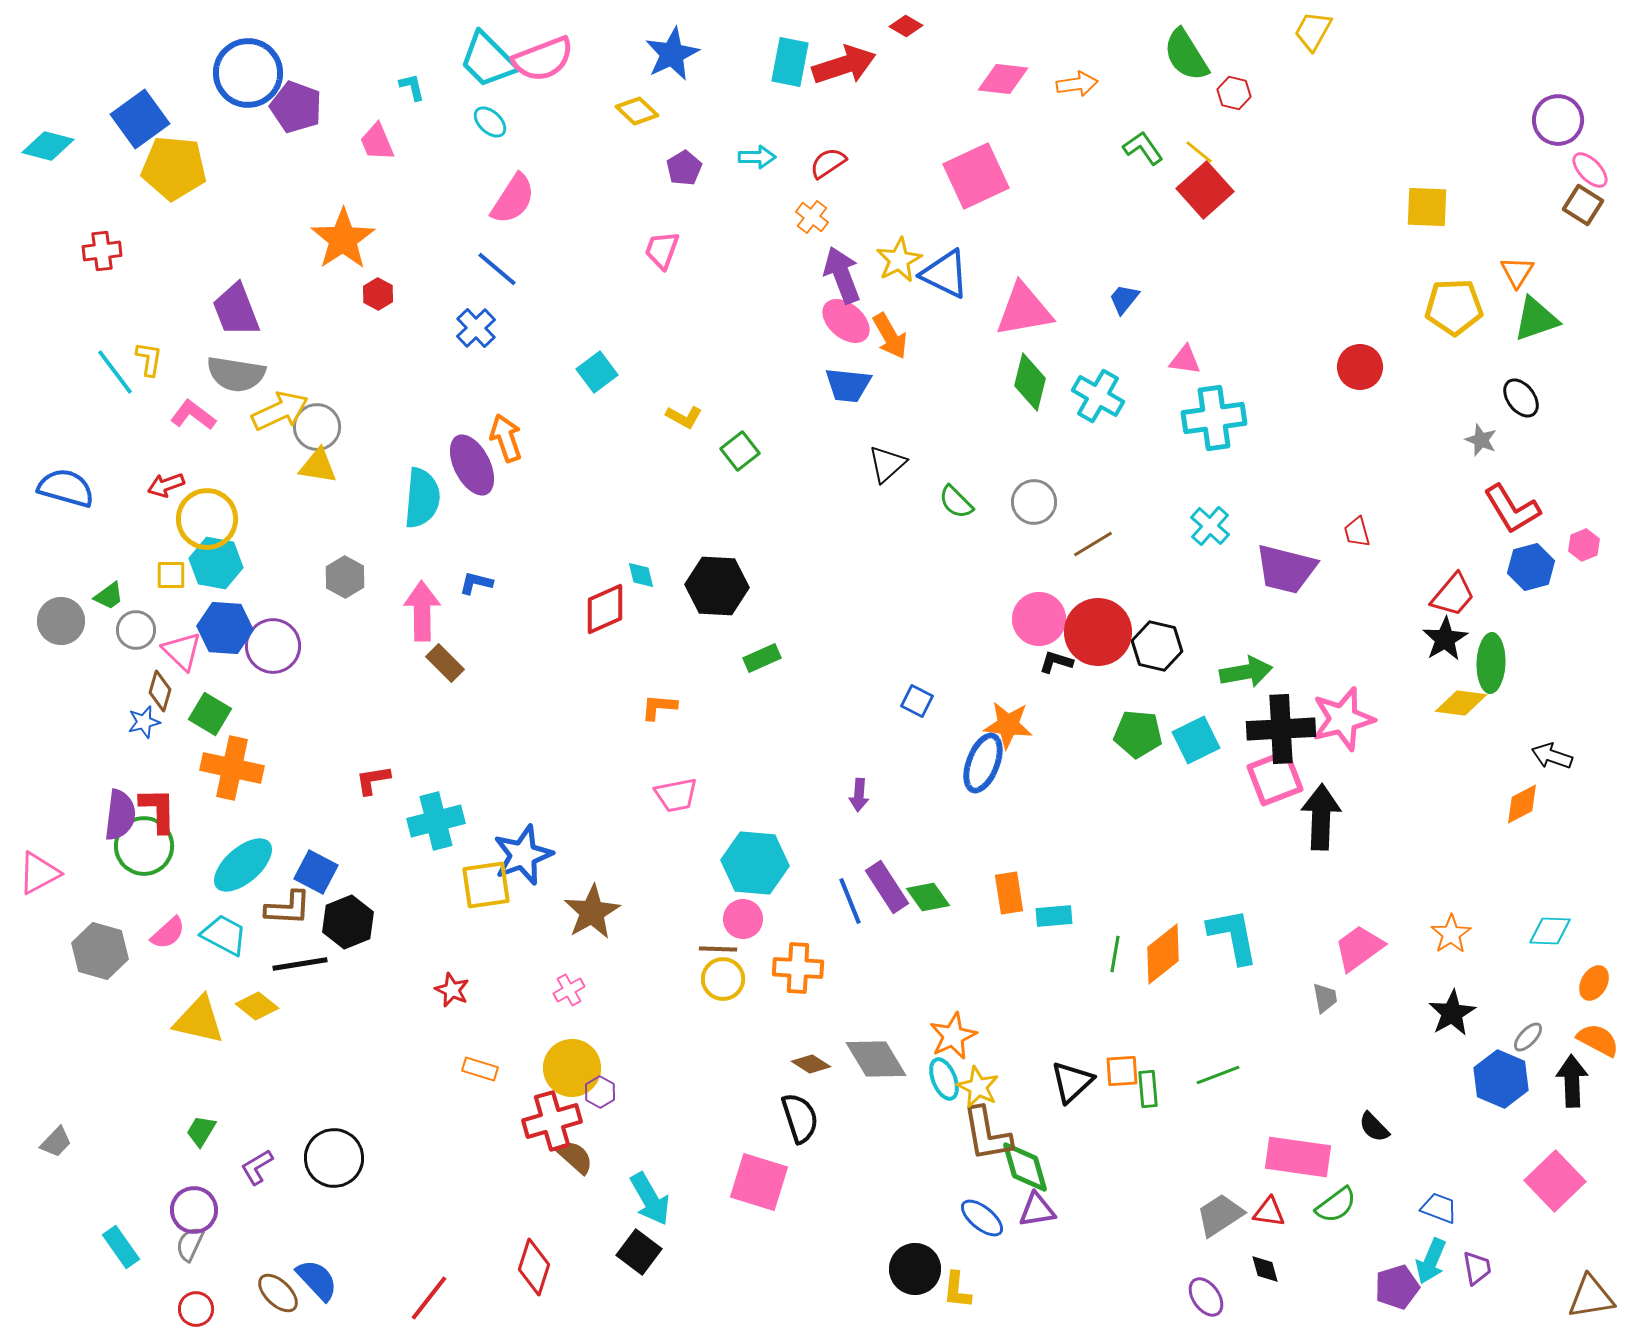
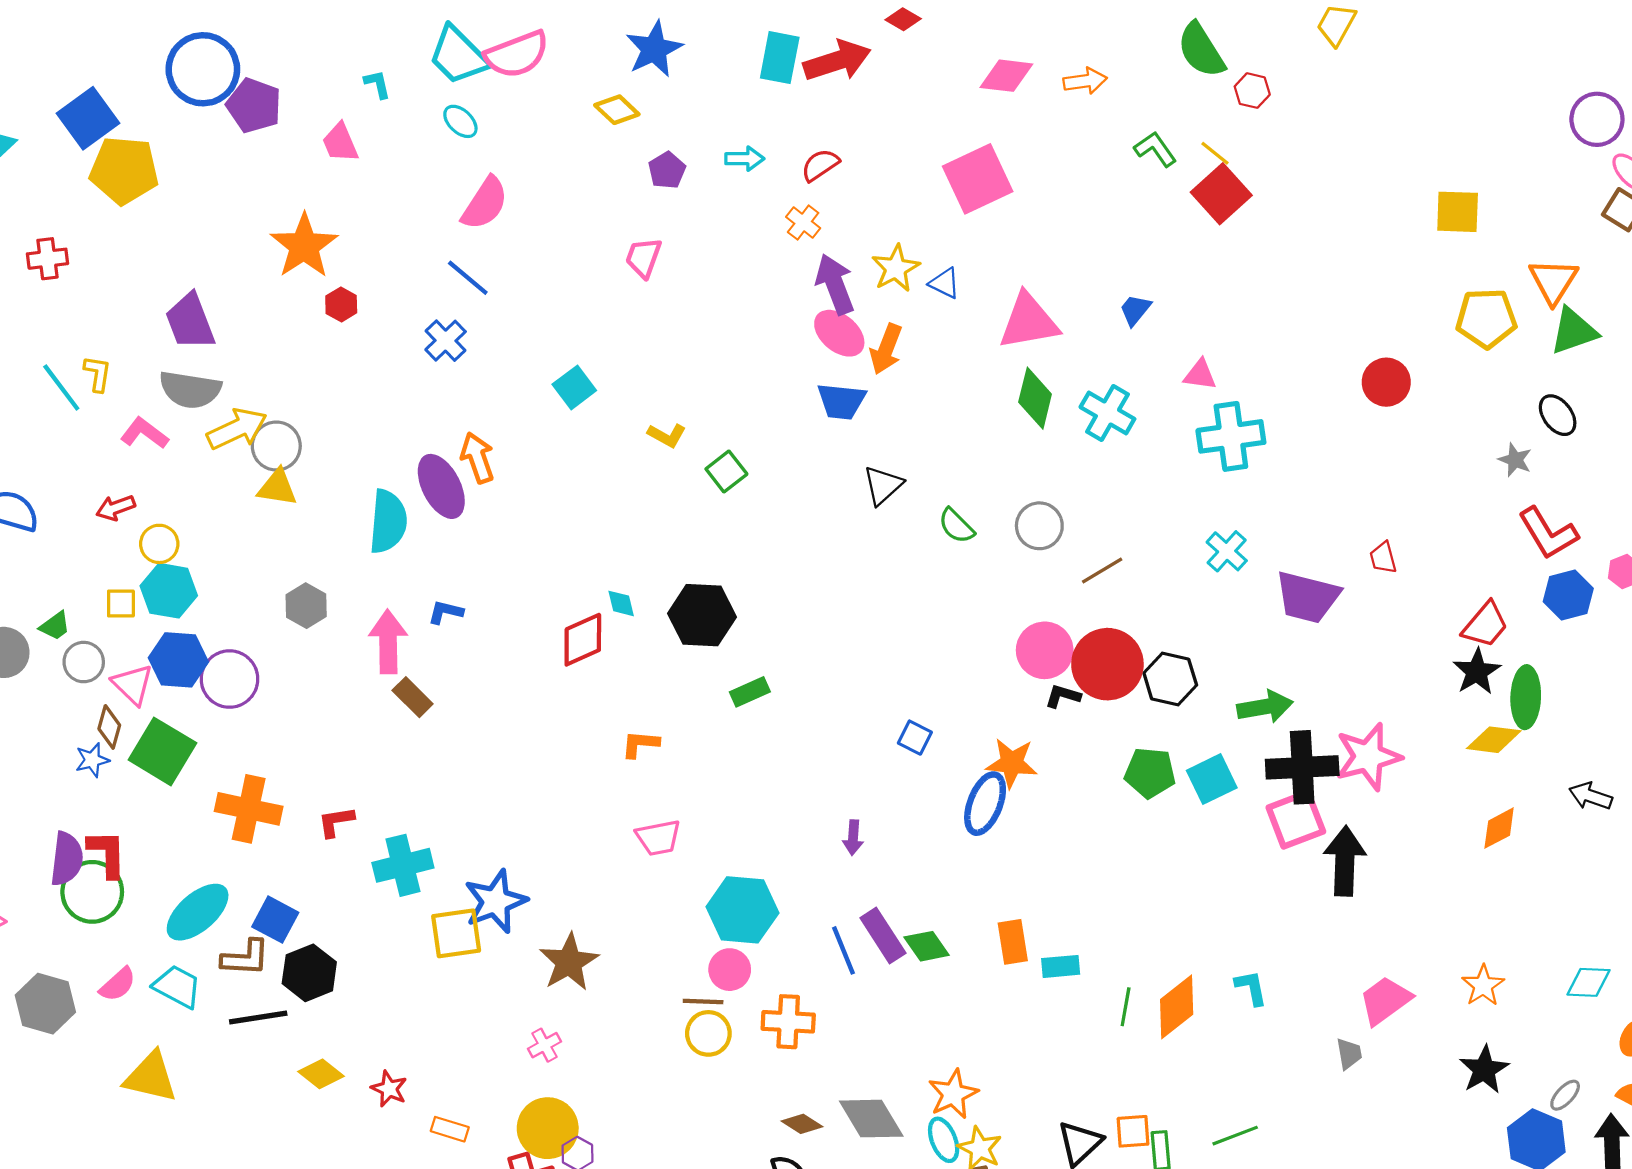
orange triangle: (1517, 272) -> (1553, 281), size x1.4
blue triangle: (945, 274) -> (945, 283), size x0.6
orange arrow: (890, 336) -> (886, 349), turned 51
yellow circle: (207, 519) -> (159, 544), size x0.6
green square: (210, 714) -> (162, 751), size x1.5
orange cross: (232, 768) -> (249, 809), moved
orange diamond: (1522, 804) -> (1499, 828), moved
cyan L-shape: (1233, 936) -> (1251, 988), size x0.6
red star: (452, 990) -> (389, 1089), moved
yellow diamond: (257, 1006) -> (321, 1074), moved

